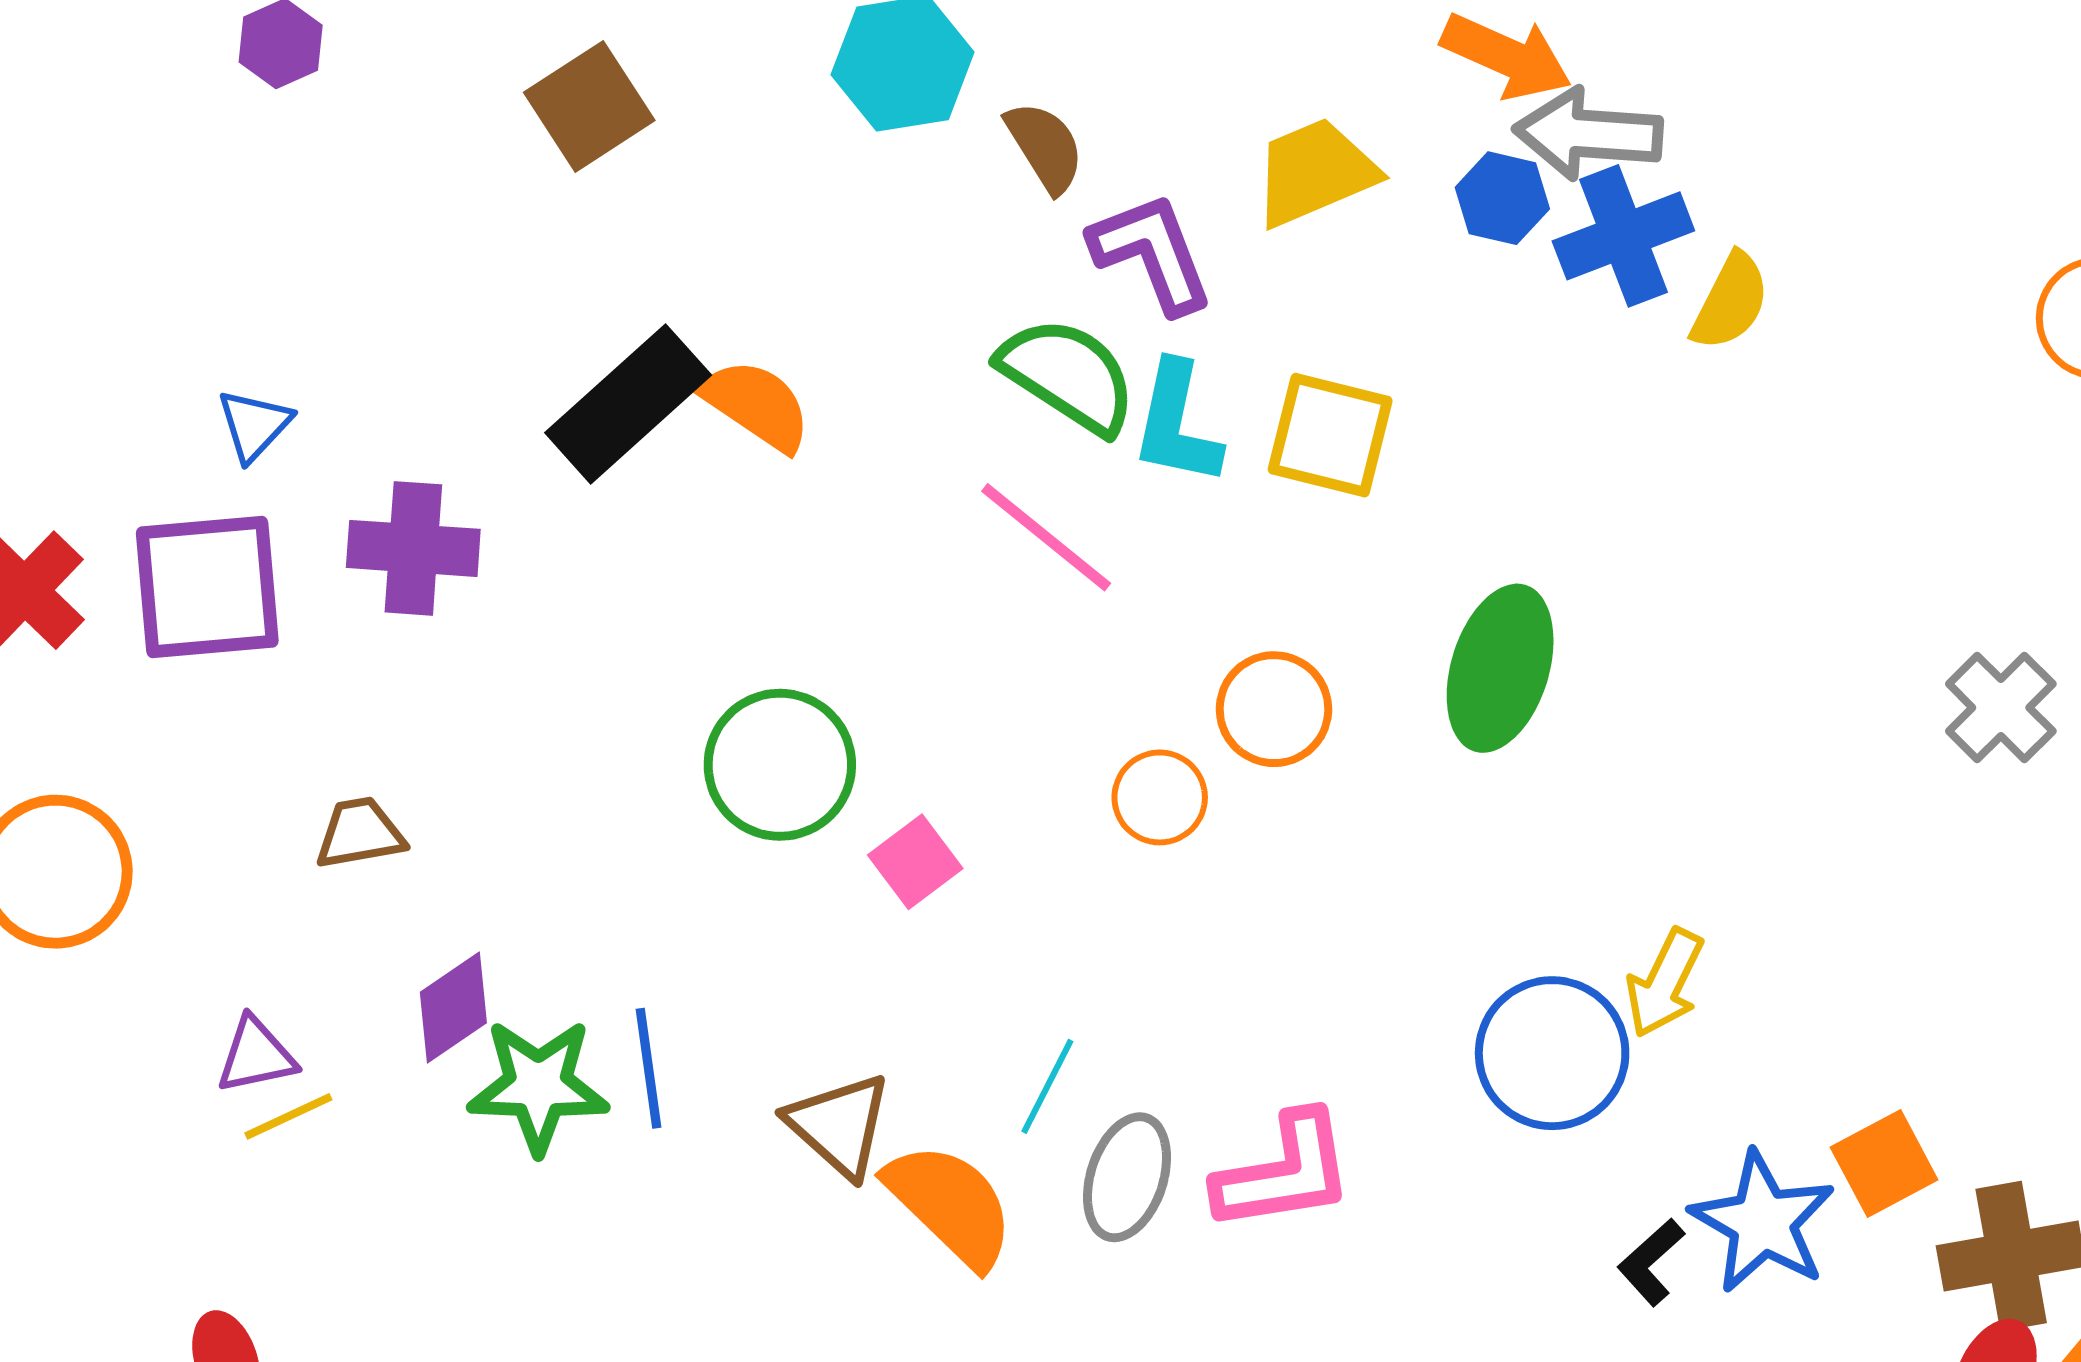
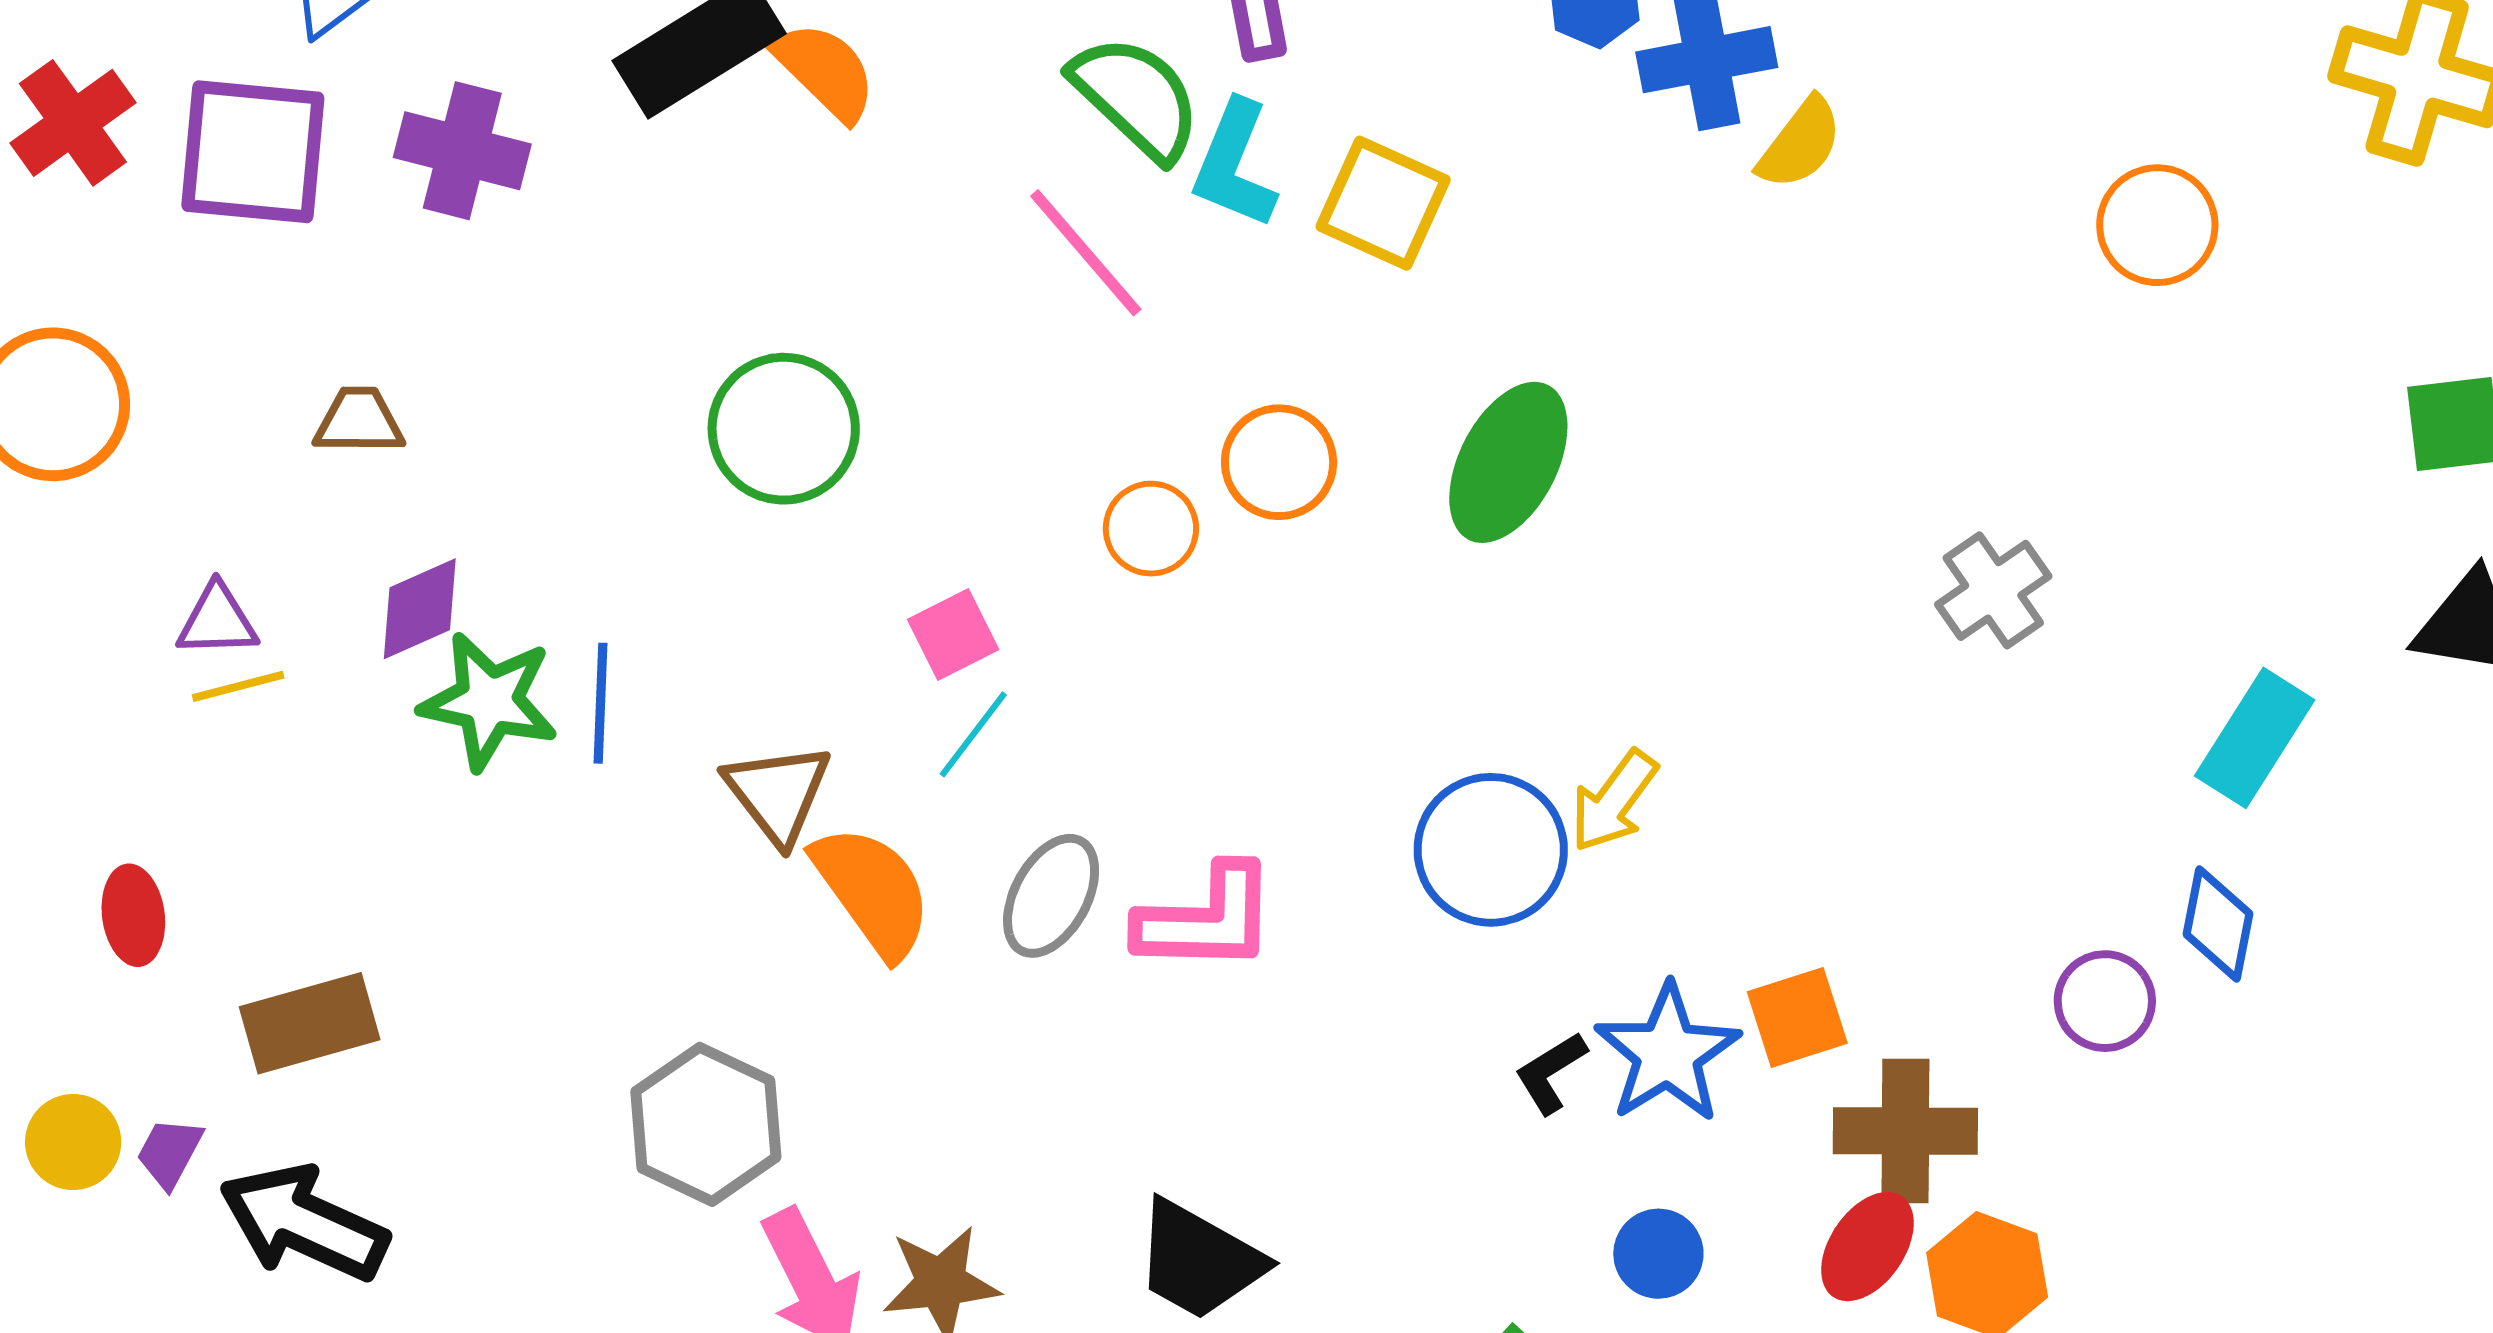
pink square: (915, 862) -> (953, 635), moved
cyan line: (1047, 1086) -> (973, 734), moved

